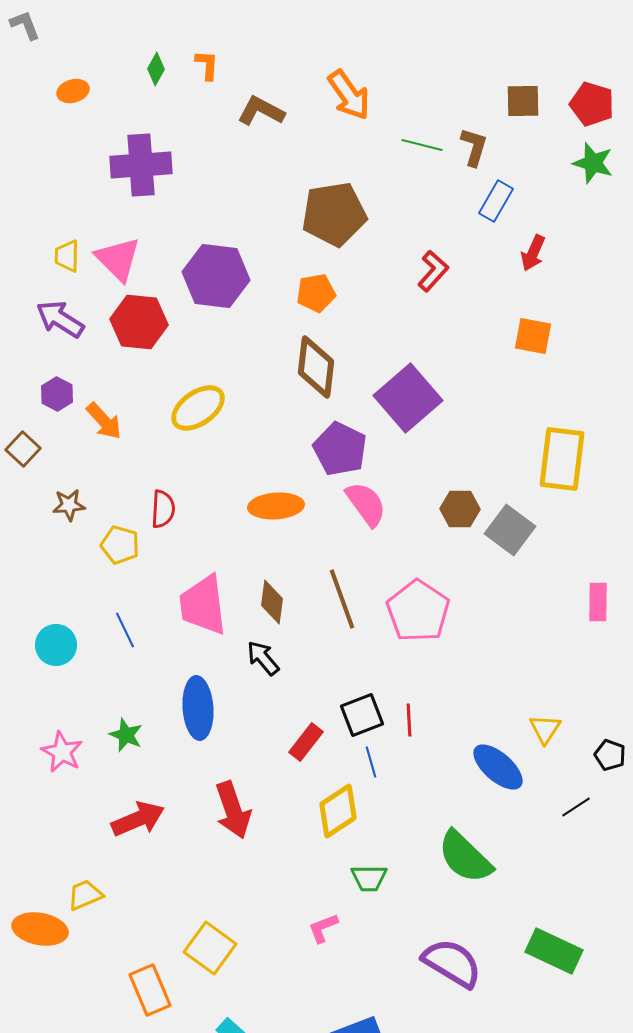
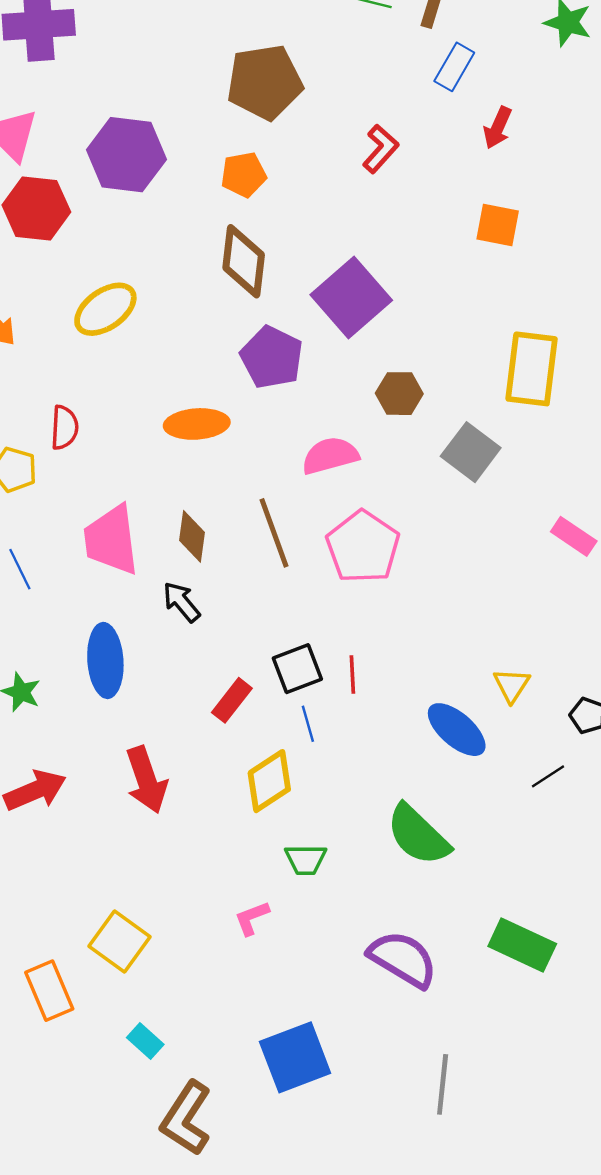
pink semicircle: (366, 504) -> (330, 456), moved, turned -69
brown hexagon: (460, 509) -> (399, 394), moved
pink rectangle: (598, 602) -> (574, 536), turned -57

